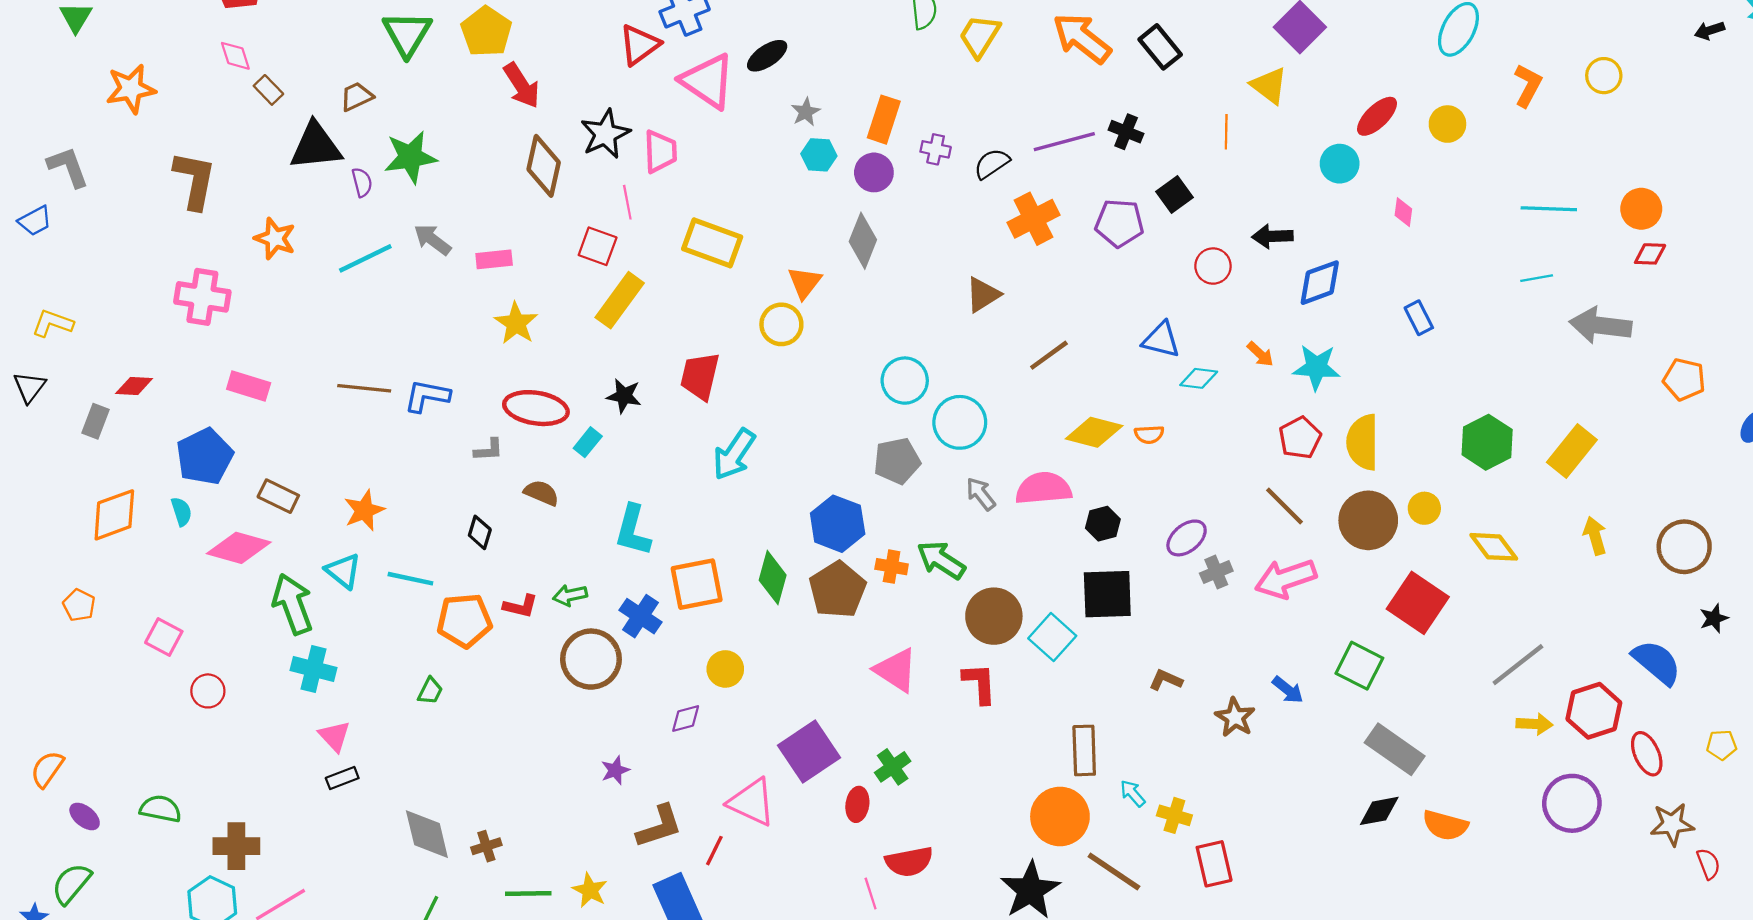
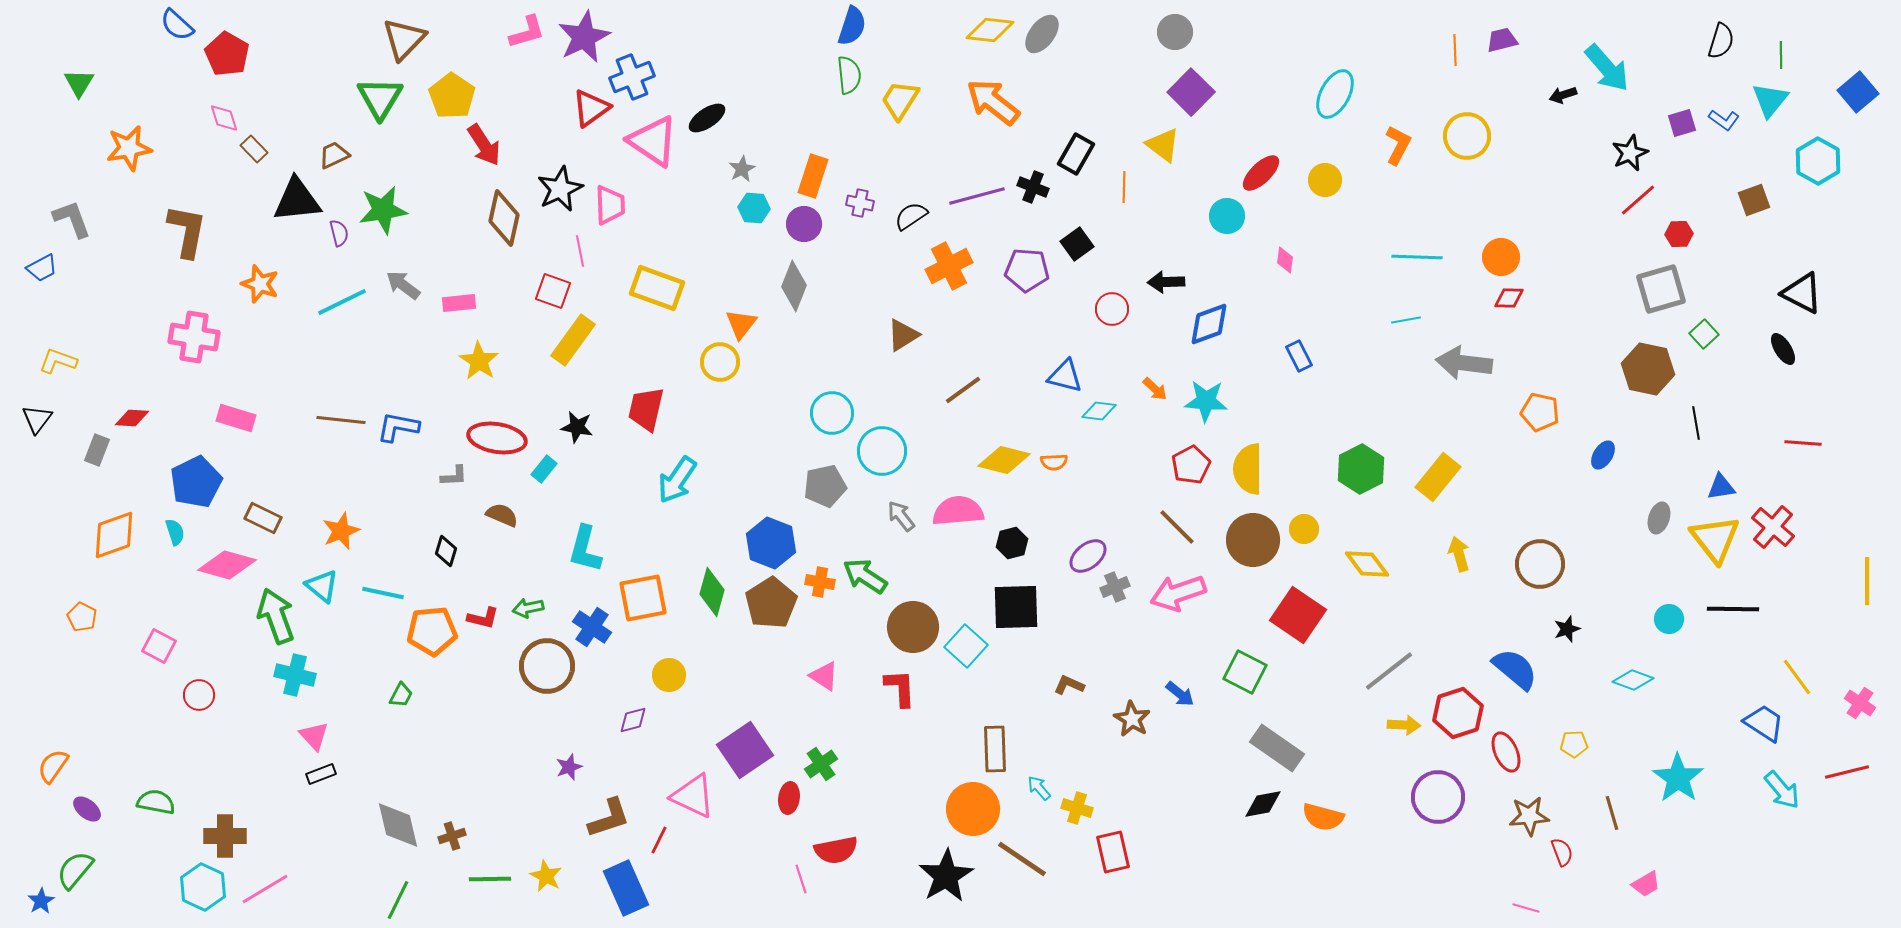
black rectangle: (1160, 47) -> (1076, 154), moved, turned 69
yellow circle: (1604, 76) -> (1467, 136), size x1.4
pink triangle: (896, 670) -> (824, 676), size x0.7

